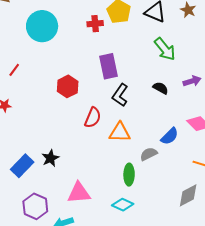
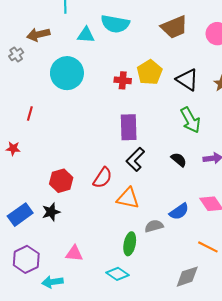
red line: (14, 70) -> (30, 113), turned -32
red hexagon: (68, 86) -> (61, 181), moved
pink triangle: (79, 193) -> (74, 253), size x0.7

